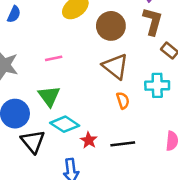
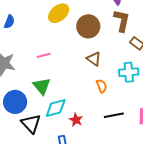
brown triangle: (115, 66) -> (94, 59), size x0.7
cyan diamond: (65, 124) -> (56, 108), turned -45
black line: (123, 144) -> (114, 115), moved

